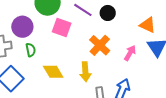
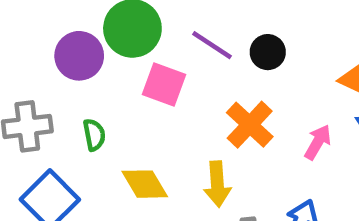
purple circle: (22, 27) -> (79, 56), moved

